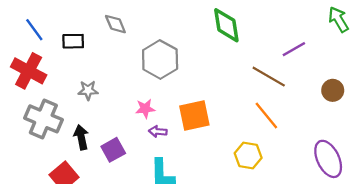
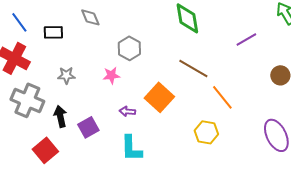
gray hexagon: (160, 59) -> (129, 48), size x0.7
brown line: (269, 77) -> (193, 68), moved
pink star: (145, 109) -> (111, 75), moved
orange square: (194, 115) -> (159, 97), turned -36

